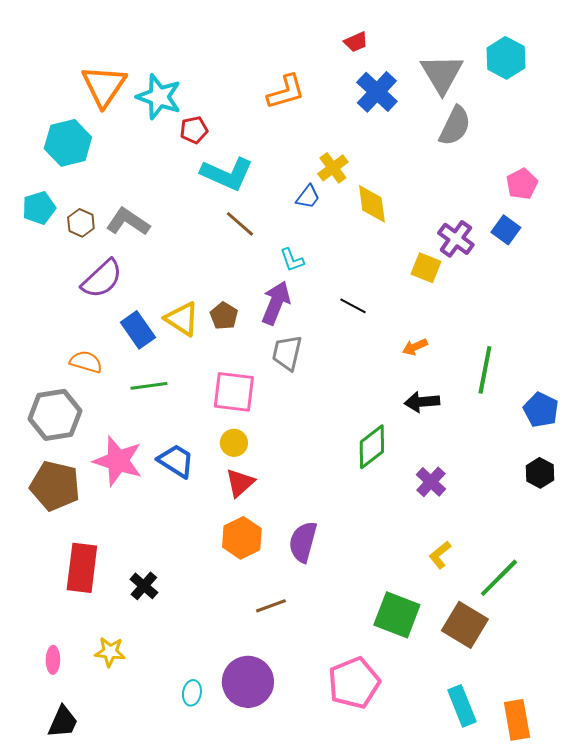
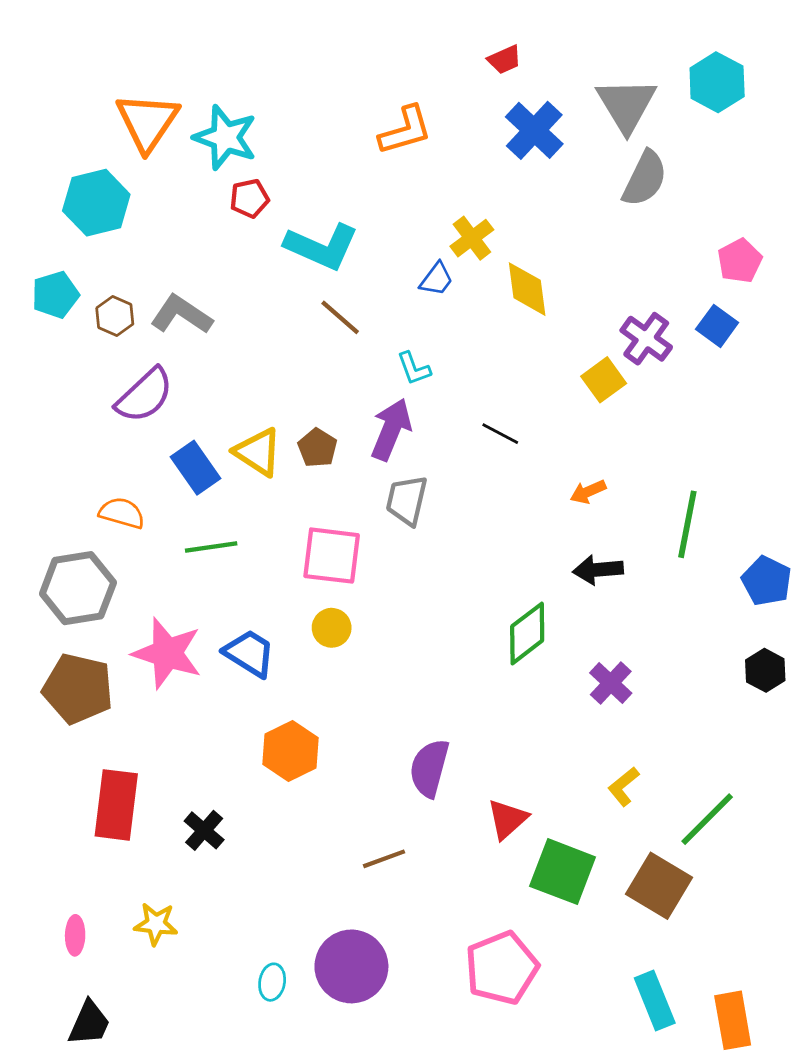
red pentagon: (194, 130) -> (249, 198), moved
yellow square: (426, 268) -> (604, 380), turned 32
red triangle: (240, 483) -> (507, 819), moved
orange hexagon: (242, 538) -> (291, 751), moved

